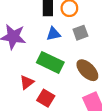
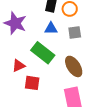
red square: (46, 98) -> (32, 83), turned -35

